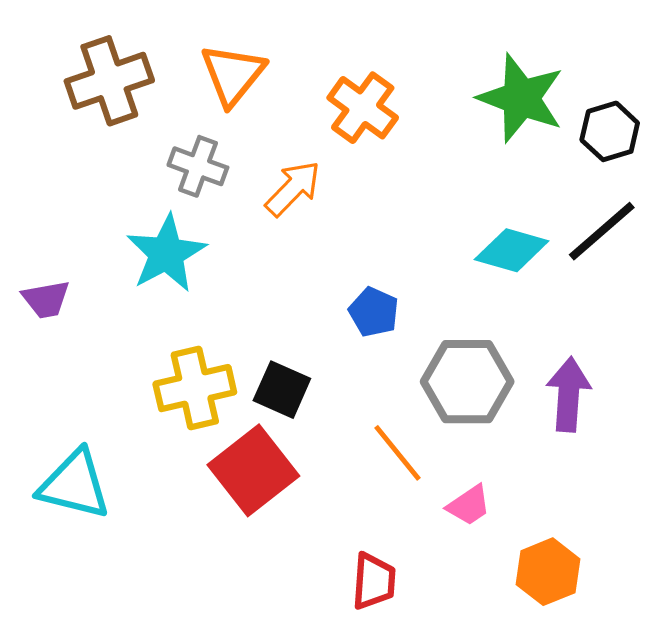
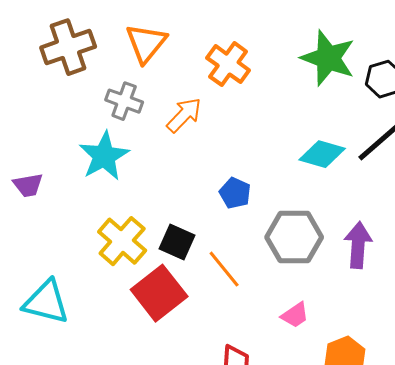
yellow cross: (195, 388) -> (122, 241), turned -36
orange line: (398, 453) -> (224, 269), moved

